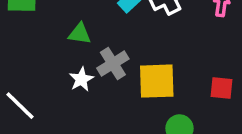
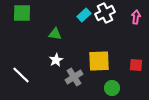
gray cross: (113, 64) -> (74, 77), moved

